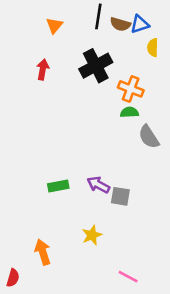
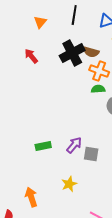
brown semicircle: (120, 24) -> (91, 52), moved
red arrow: (43, 70) -> (31, 56), turned -49
purple arrow: (98, 185) -> (74, 145), turned 102

